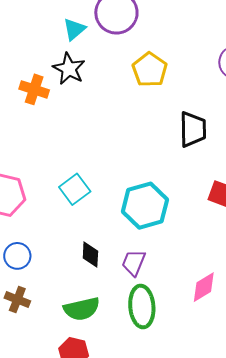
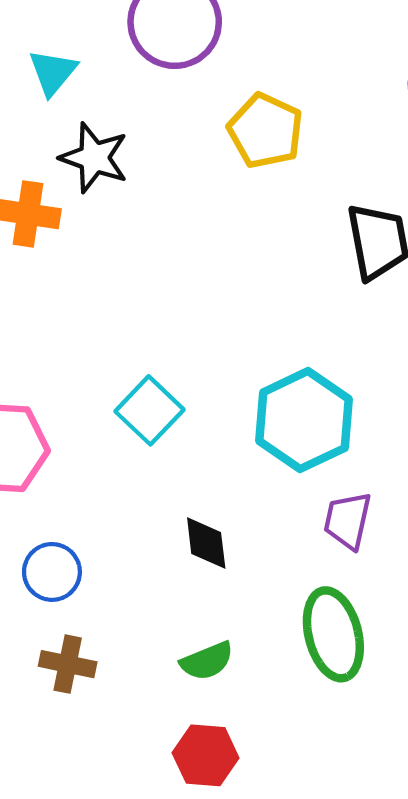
cyan triangle: (74, 29) -> (53, 72), moved
purple trapezoid: (134, 263) -> (348, 521), moved
green semicircle: (82, 309) -> (207, 661), size x0.7

